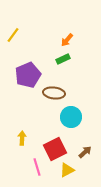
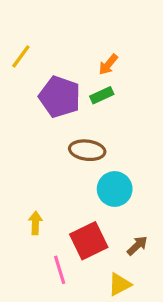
purple pentagon: (28, 75) -> (60, 97), moved, turned -30
yellow triangle: (67, 170) -> (119, 284), moved

